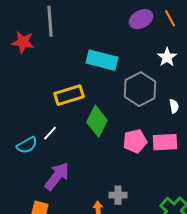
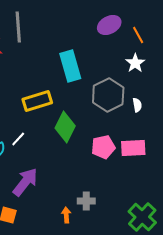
orange line: (170, 18) -> (138, 35), moved
cyan rectangle: (102, 60) -> (70, 66), turned 60
white semicircle: (174, 106) -> (137, 105), moved

